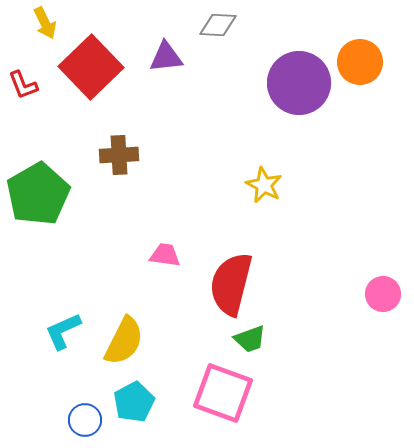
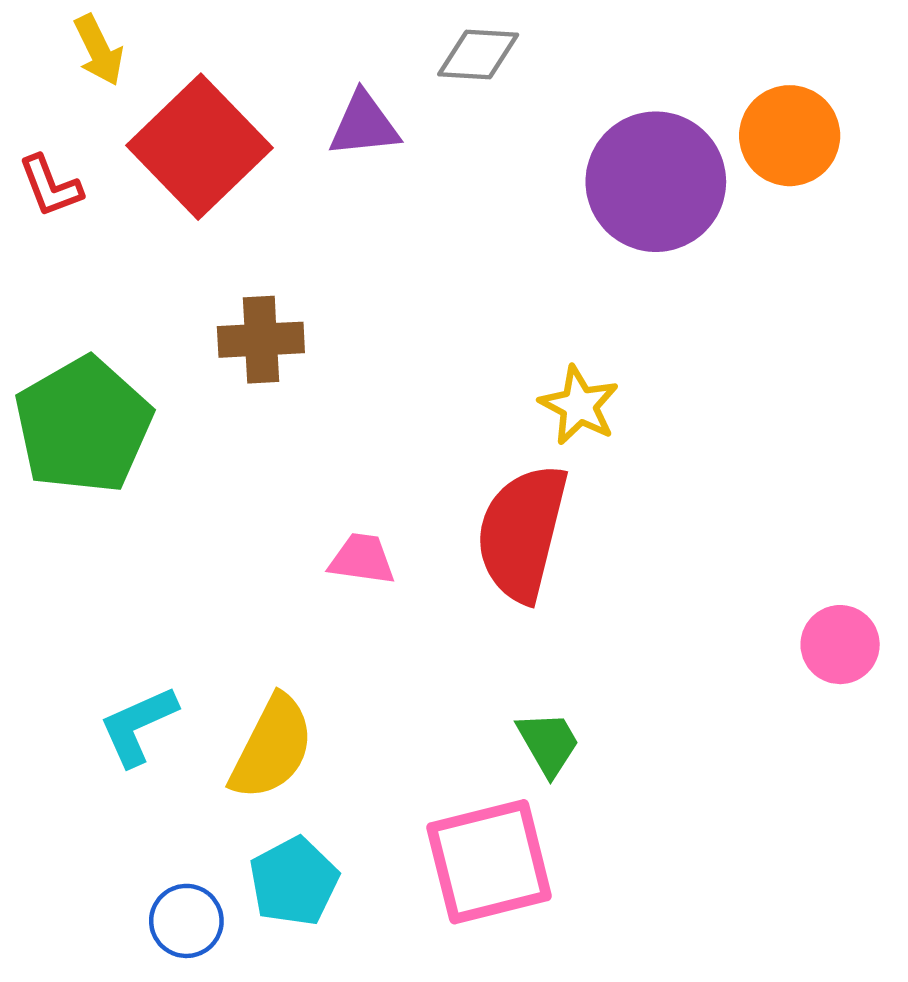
red semicircle: (231, 284) -> (522, 533), moved
green trapezoid: (250, 339) -> (548, 743), turned -100
pink square: (223, 393) -> (489, 862), turned -34

